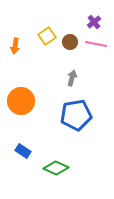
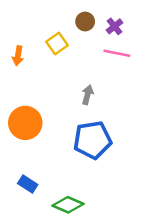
brown circle: (70, 42) -> (85, 21), moved

